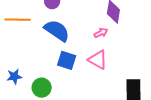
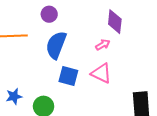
blue semicircle: (57, 31) -> (56, 45), turned -100

